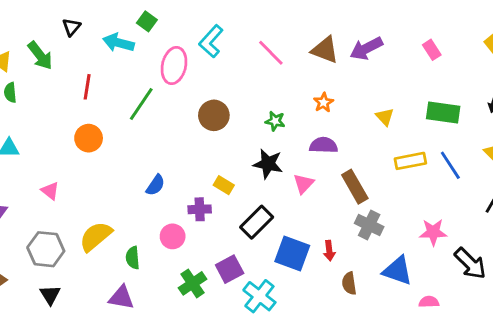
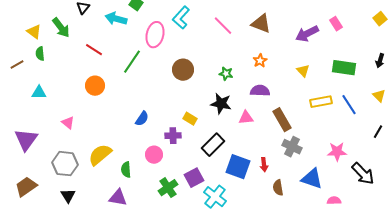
purple arrow: (366, 48) -> (307, 34), moved
red line: (87, 87) -> (94, 50), turned -66
pink triangle: (304, 184) -> (246, 118), turned 42

